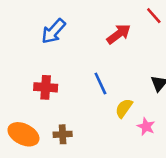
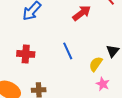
yellow semicircle: (124, 108) -> (96, 64), moved

